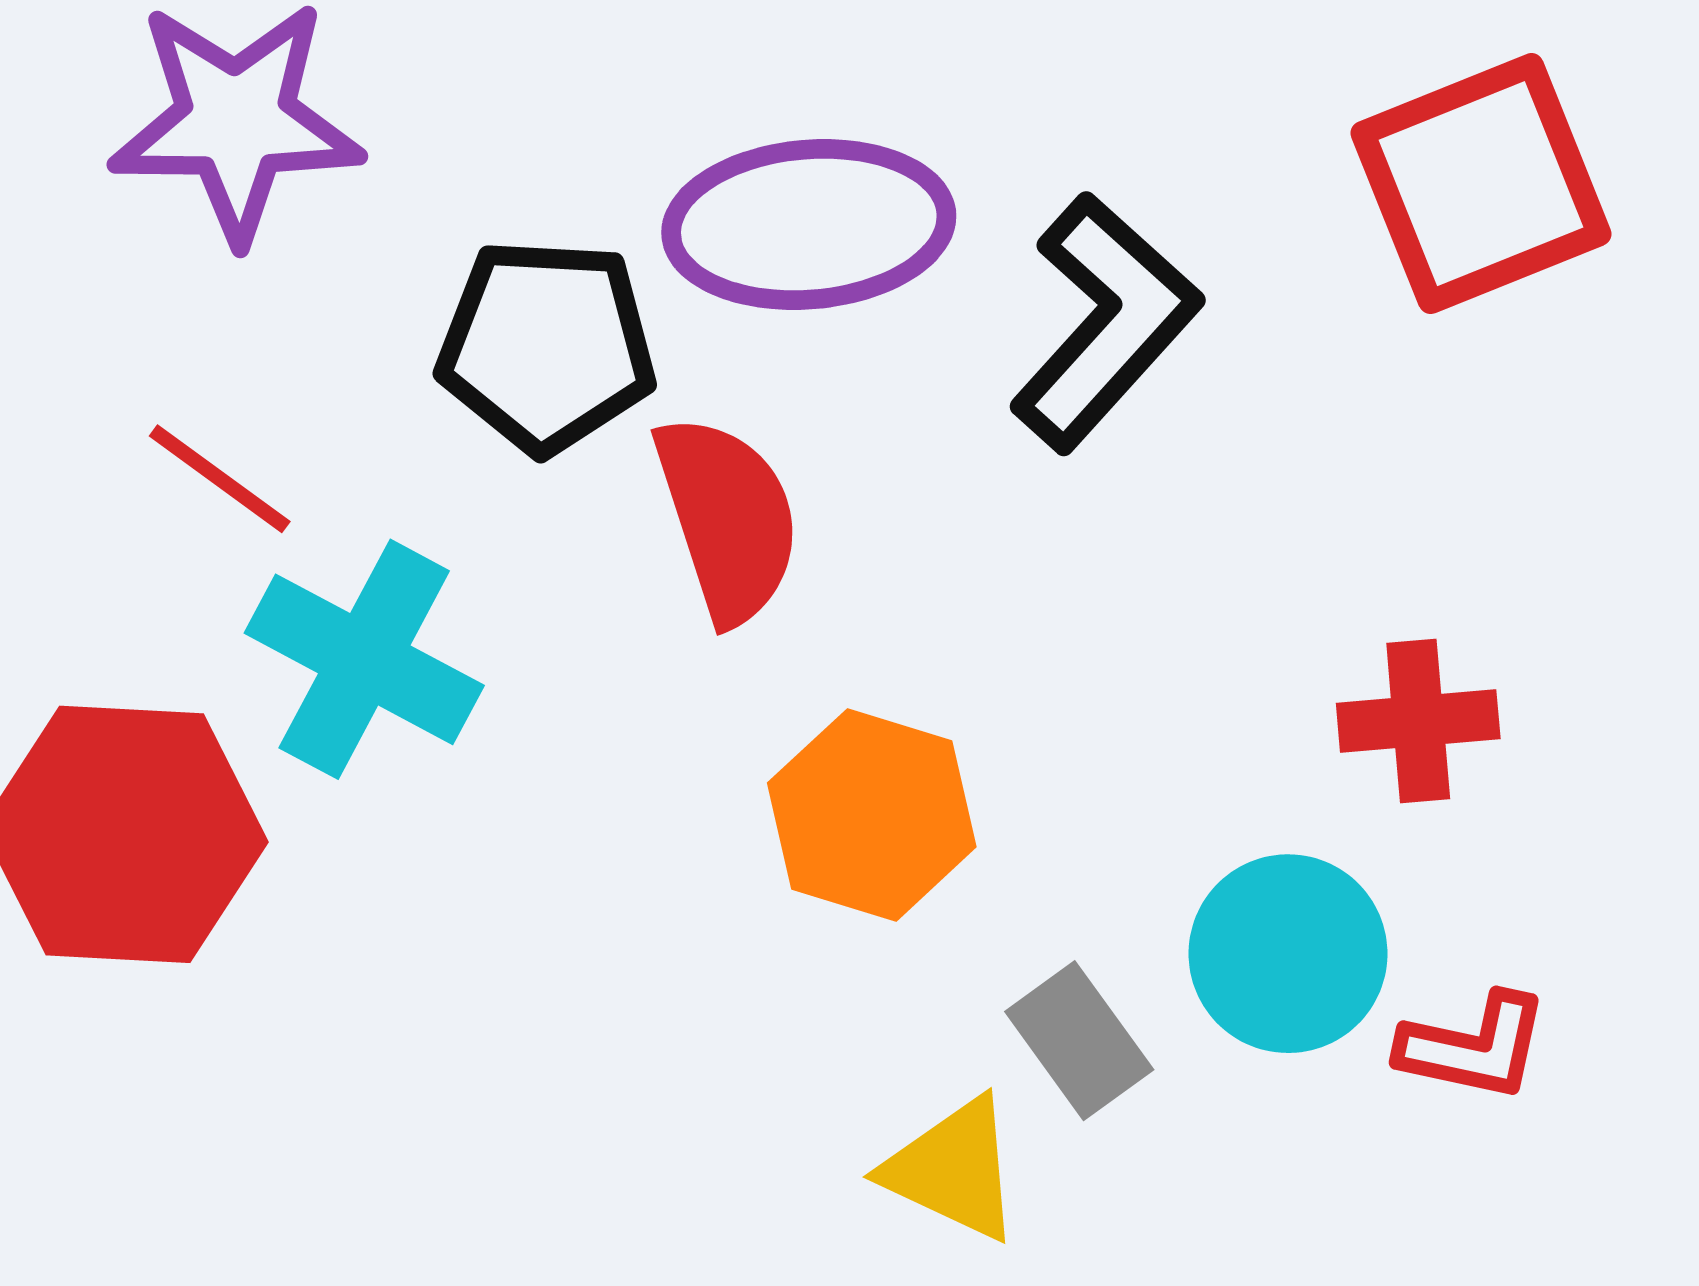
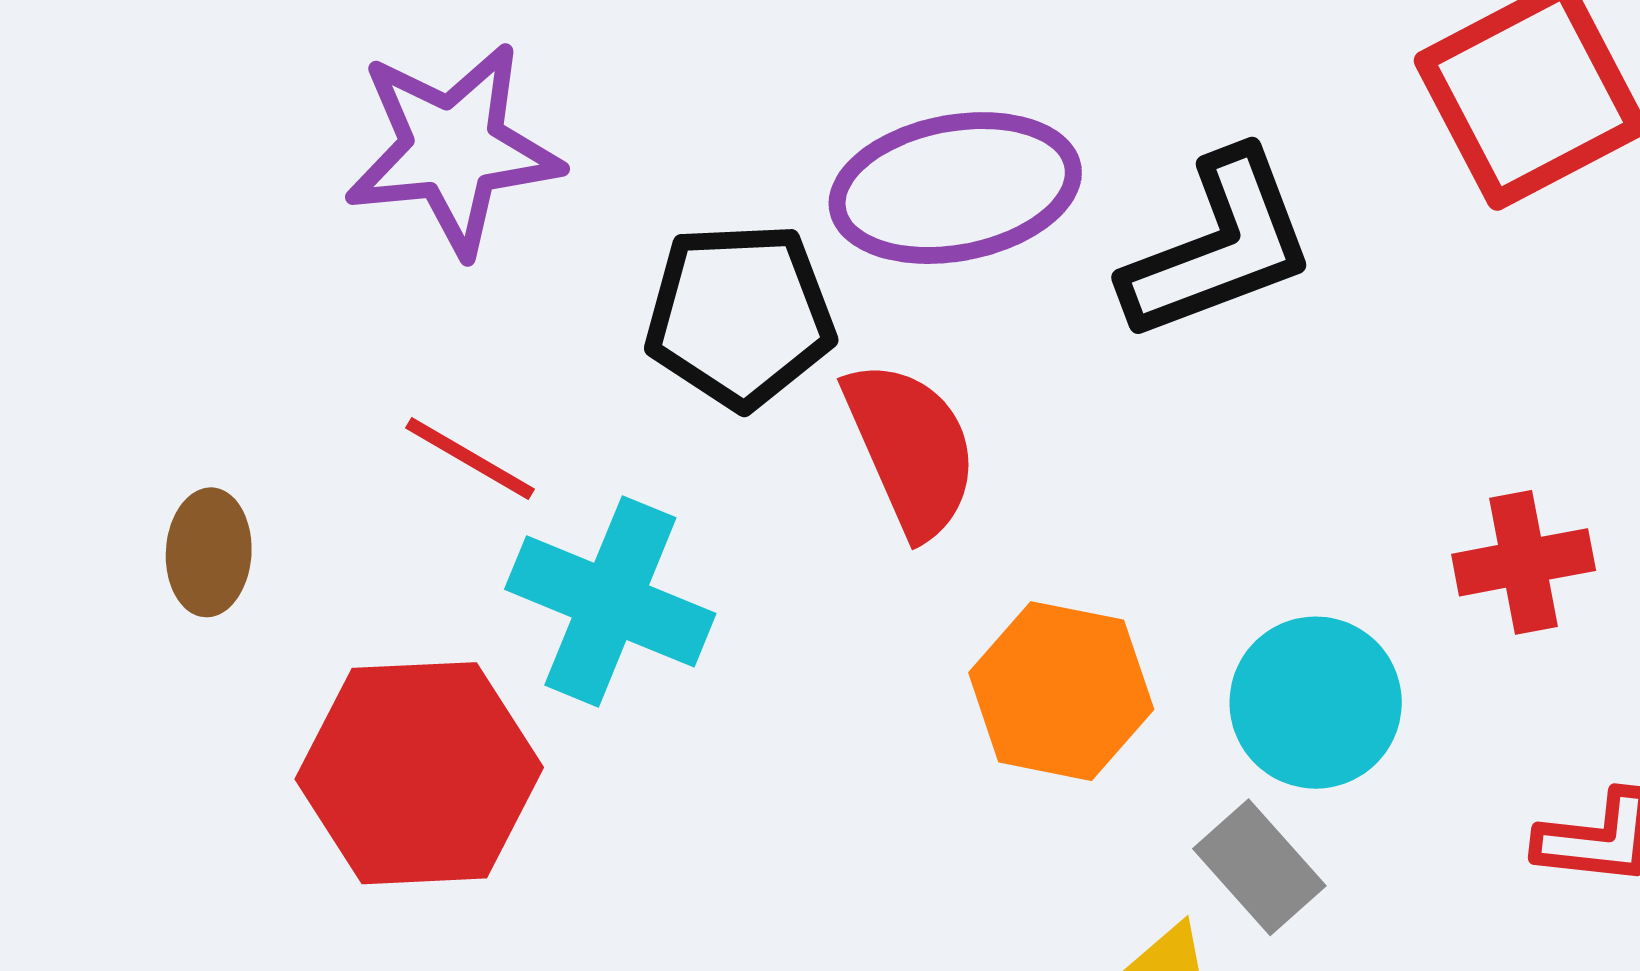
black L-shape: (1105, 322) -> (1219, 246), turned 33
cyan circle: (1288, 954) -> (1316, 703), moved

